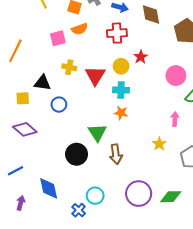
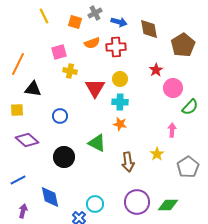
orange semicircle: (80, 29) -> (92, 43), moved
red star: (141, 57) -> (156, 70), moved
yellow cross: (69, 67) -> (70, 71), moved
black triangle: (42, 83) -> (33, 89), moved
yellow square: (23, 98) -> (17, 110), moved
green triangle: (97, 132) -> (97, 143), turned -30
black circle: (77, 154) -> (64, 157), moved
brown arrow: (116, 154) -> (128, 162), moved

